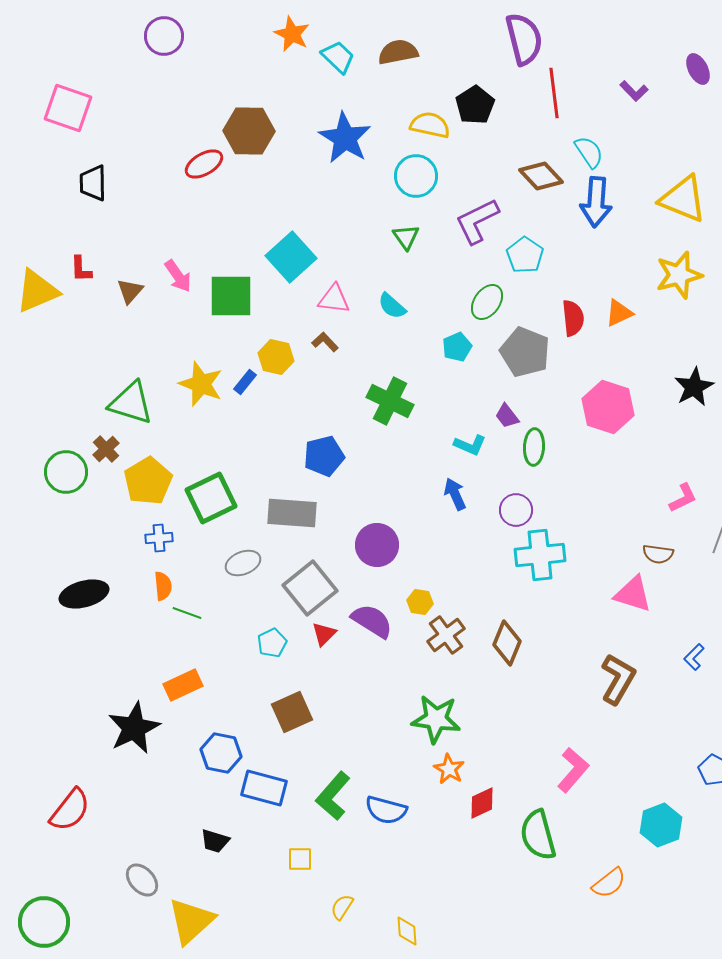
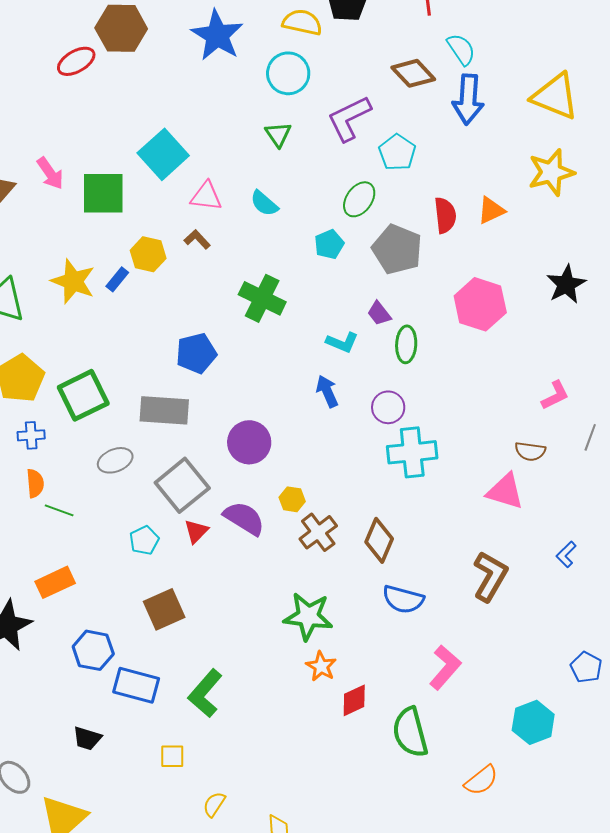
blue semicircle: (386, 810) -> (403, 599), moved

